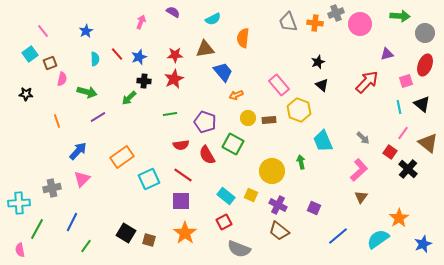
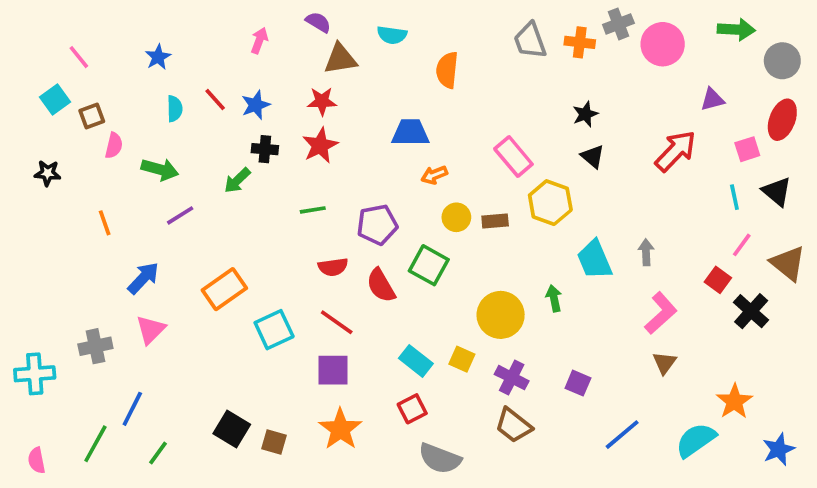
cyan semicircle: (213, 19) -> (392, 35), turned 35
brown triangle: (205, 49) -> (340, 59), moved
blue trapezoid: (223, 72) -> (410, 133), turned -50
purple pentagon: (205, 122) -> (377, 225), turned -30
gray arrow: (363, 138) -> (646, 252), moved, turned -136
green line: (37, 229) -> (95, 444), moved

